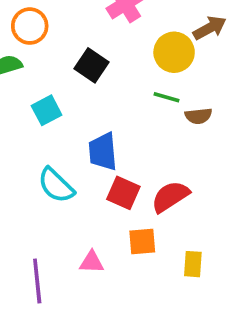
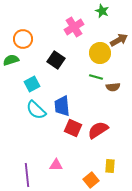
cyan semicircle: (56, 185) -> (36, 110), moved
orange square: (142, 242) -> (91, 180), moved, turned -35

